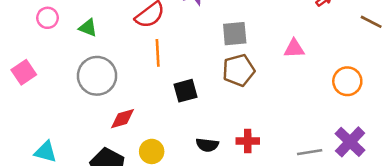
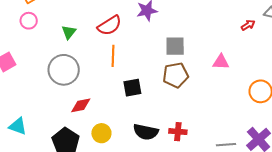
green triangle: (88, 28) -> (69, 32), moved, turned 42
black semicircle: (207, 145) -> (146, 132), size x1.4

